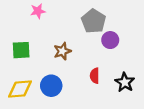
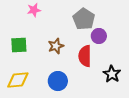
red semicircle: (95, 76) -> (85, 56), moved, size x1.5
blue circle: (51, 86) -> (58, 81), moved

